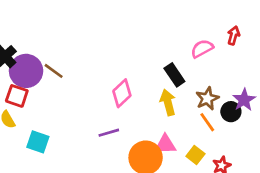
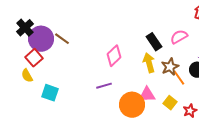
pink semicircle: (202, 49) -> (179, 37), moved
red square: (17, 96) -> (34, 58), turned 30
brown star: (207, 99) -> (170, 67), moved

